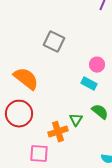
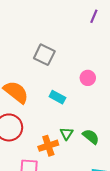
cyan rectangle: (89, 84) -> (57, 97), moved
green semicircle: (100, 112) -> (91, 137), moved

